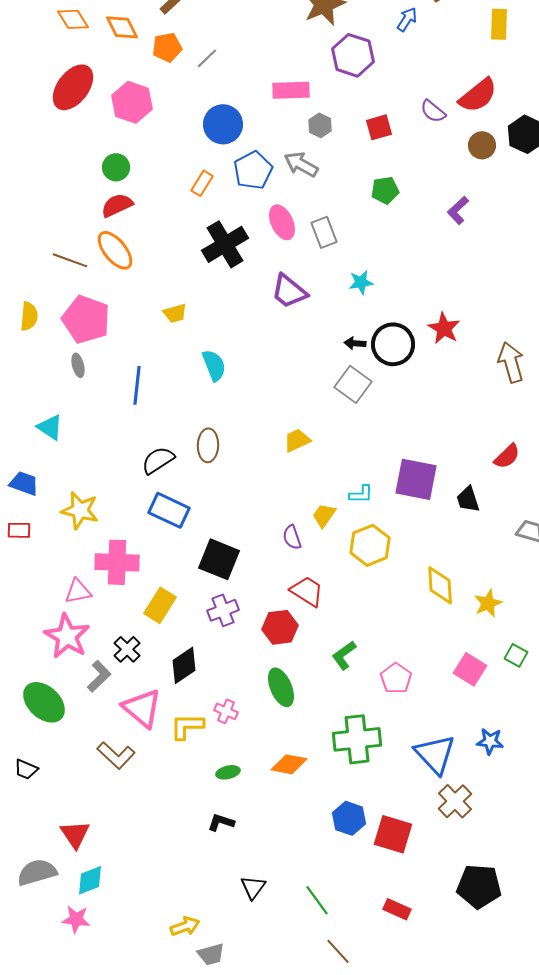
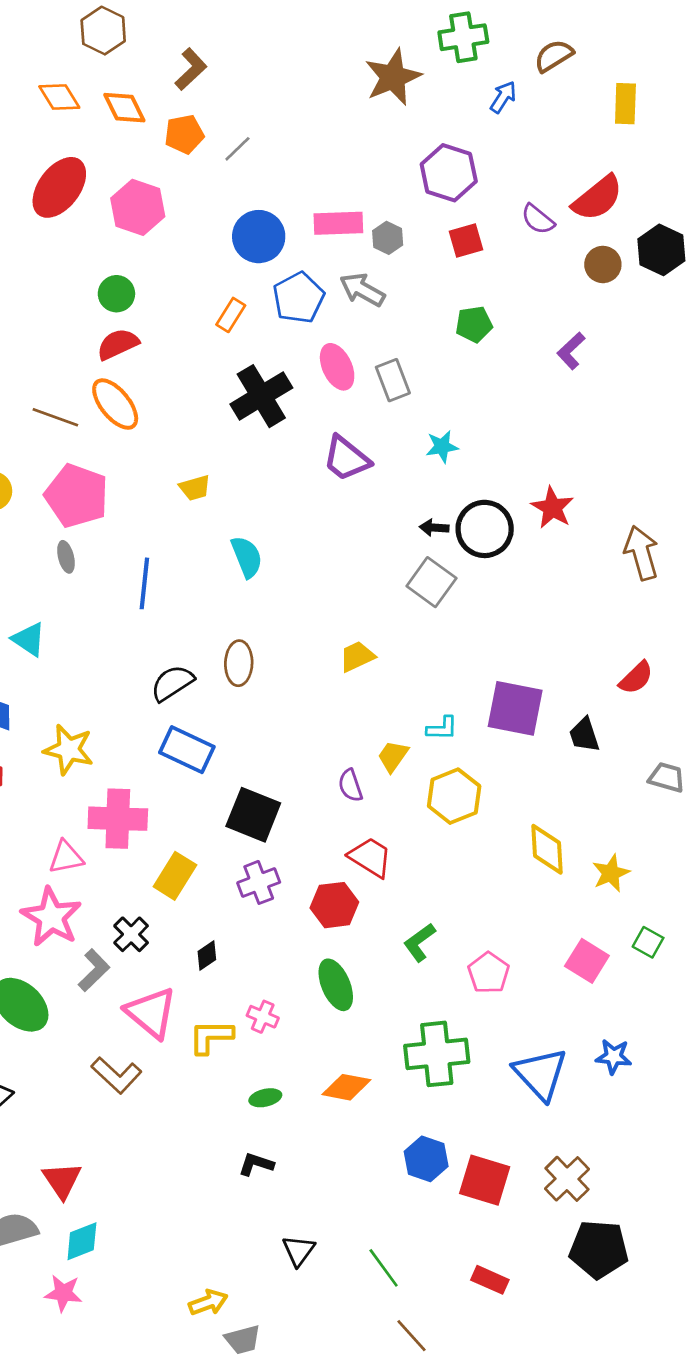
purple hexagon: (353, 55) -> (449, 173), moved
pink rectangle: (291, 90) -> (338, 223), moved
black diamond: (184, 665) -> (207, 956), size x0.6
brown cross: (455, 801) -> (567, 1179), moved

